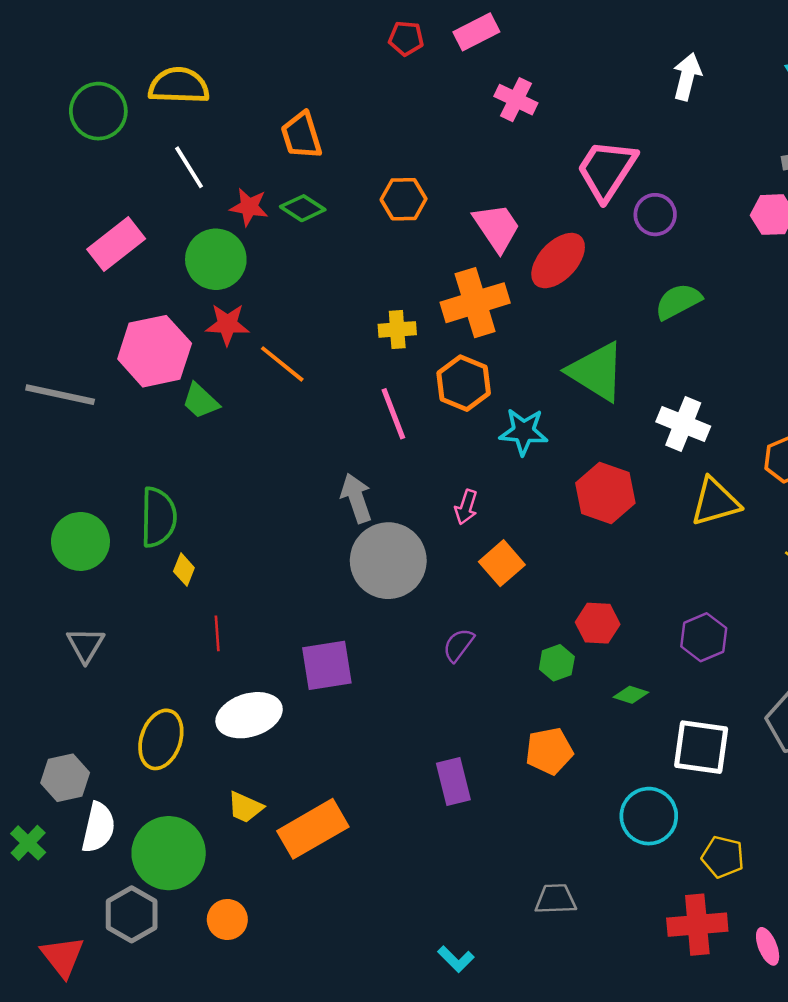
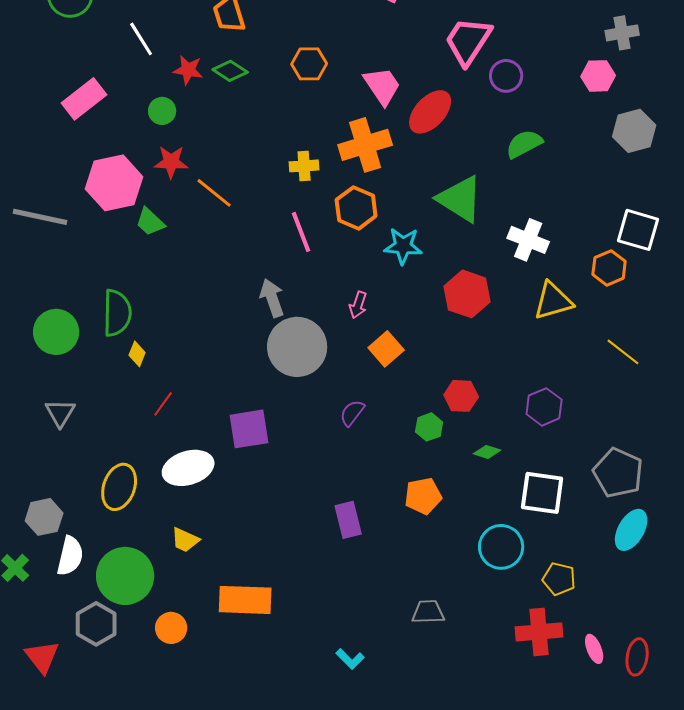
green circle: (216, 259) -> (162, 111), size x0.6
red line: (217, 633) -> (163, 404), turned 40
orange rectangle: (313, 829) -> (245, 600), moved, turned 32

